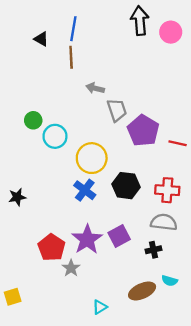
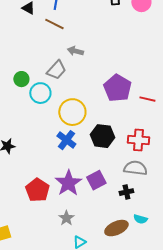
brown line: (71, 57) -> (54, 24), turned -60
gray trapezoid: (117, 110) -> (56, 70), moved, turned 60
gray star: (71, 268) -> (66, 218), moved

